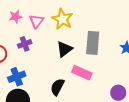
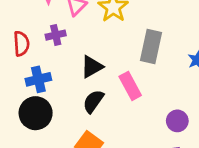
black triangle: (65, 49) -> (92, 67), moved
pink rectangle: (82, 73) -> (130, 86), turned 30

